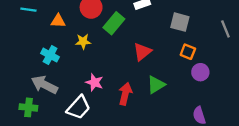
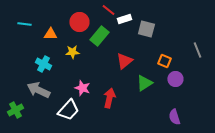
gray square: (180, 22) -> (146, 29), moved
gray line: (225, 29) -> (197, 50), moved
green triangle: (156, 85) -> (144, 83), moved
green cross: (28, 107) -> (15, 110), moved, turned -35

